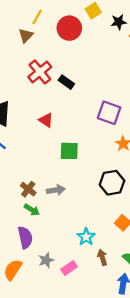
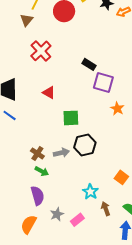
black rectangle: (66, 82) -> (89, 64), moved
black hexagon: (112, 183) -> (85, 145), moved

